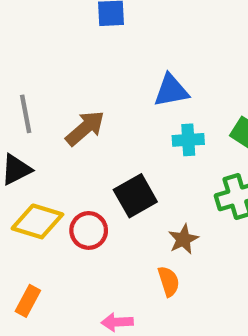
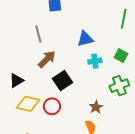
gray line: (26, 114) -> (38, 34), moved
black square: (135, 196) -> (62, 80), moved

